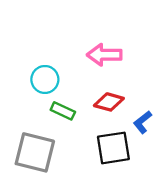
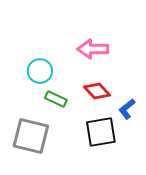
red diamond: (109, 102) -> (97, 91), turned 32

